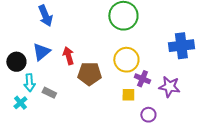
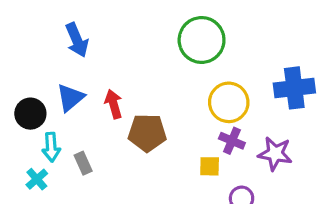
yellow circle: (126, 60) -> (229, 102), moved
gray rectangle: (49, 93) -> (83, 163), turned 40

